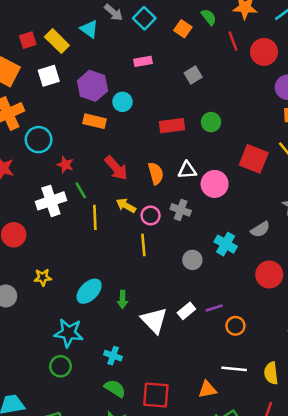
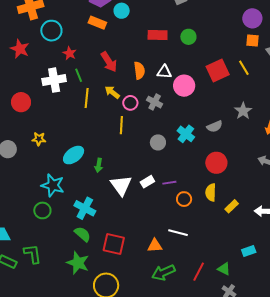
red square: (254, 159) -> (218, 71), turned 35
cyan cross: (113, 356) -> (85, 208), size x1.5
yellow semicircle: (271, 373) -> (211, 192), moved

